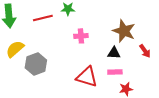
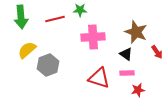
pink cross: (81, 36) -> (93, 37), size x1.6
black triangle: (114, 53) -> (126, 54), turned 32

